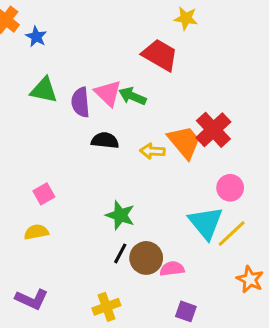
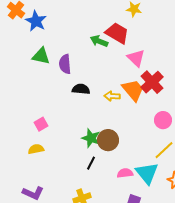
blue star: (36, 37) -> (36, 21), size x1.5
pink triangle: (108, 93) -> (136, 58), moved
green arrow: (132, 96) -> (99, 41), moved
cyan triangle: (206, 223) -> (147, 173), moved
brown circle: (146, 258) -> (108, 140), moved

